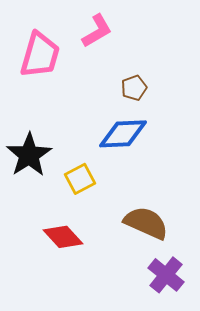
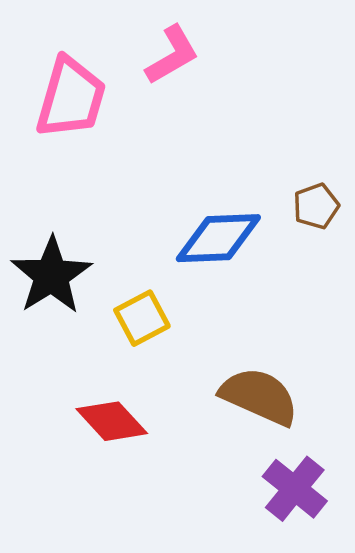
brown pentagon: (134, 88) -> (316, 206), moved

